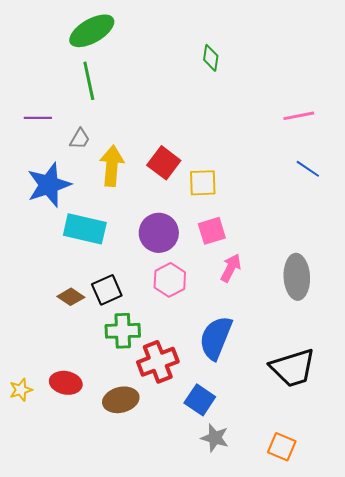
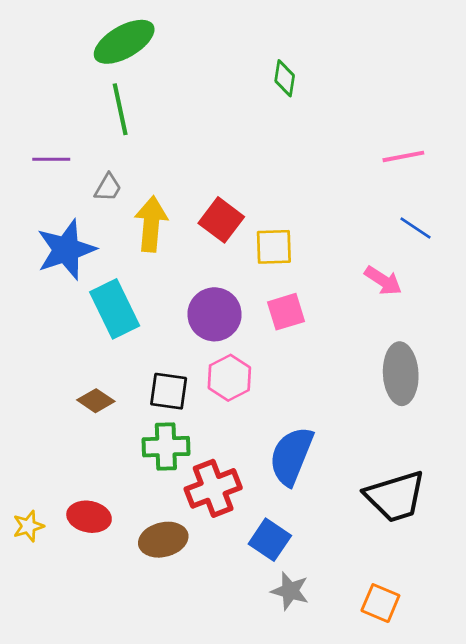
cyan rectangle: (85, 229) -> (115, 309), turned 51
pink arrow: (231, 268) -> (383, 281), moved, turned 96
black square: (107, 290) -> (169, 391), moved, turned 32

